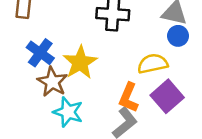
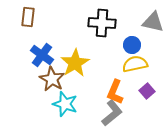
blue circle: (178, 36) -> (132, 45), moved
purple square: (167, 96) -> (147, 91), size x0.6

